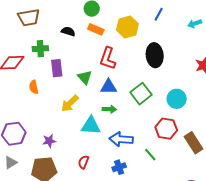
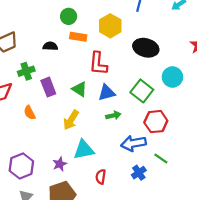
black ellipse: (155, 55) -> (146, 48), turned -55
cyan circle: (177, 99) -> (172, 77), moved
cyan triangle: (91, 126) -> (84, 150), moved
red hexagon: (166, 129) -> (156, 122), moved
green line: (150, 155) -> (161, 159), moved

